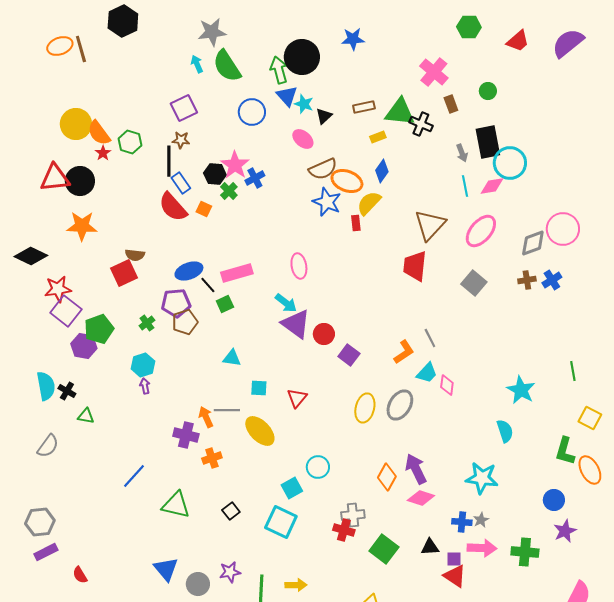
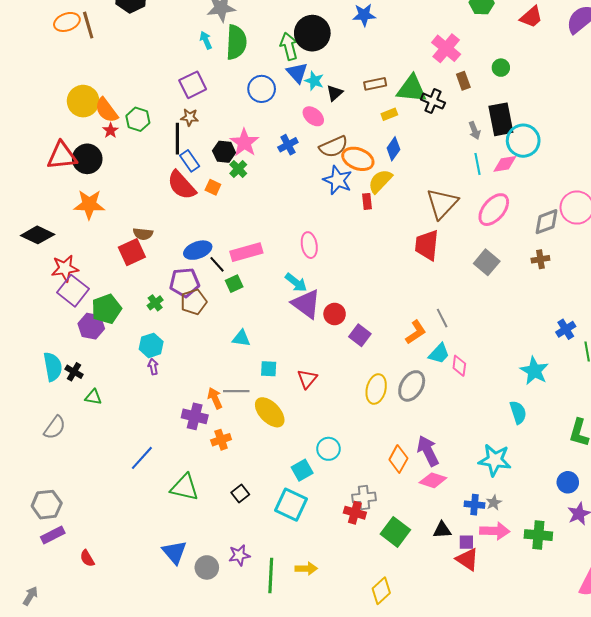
green semicircle: (227, 66) -> (236, 42), turned -144
blue cross: (255, 178) -> (288, 145), moved
blue cross: (552, 280) -> (566, 329), moved

